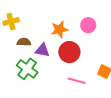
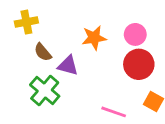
brown semicircle: (24, 42) -> (43, 52), turned -136
red circle: (69, 52) -> (139, 64), moved

